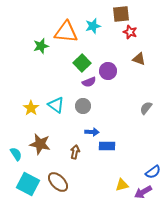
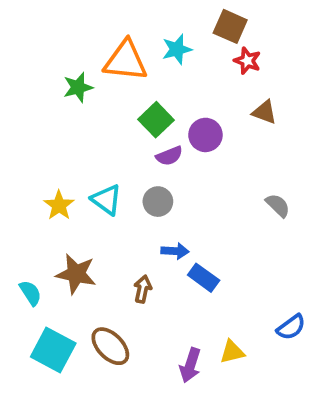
brown square: (121, 14) -> (230, 26), turned 30
gray semicircle: (146, 108) -> (278, 205), turned 96
blue rectangle: (107, 146) -> (204, 278), turned 35
purple arrow: (143, 192) -> (190, 365), moved, turned -42

